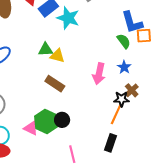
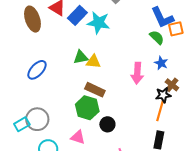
green hexagon: (46, 122) -> (87, 108), moved

